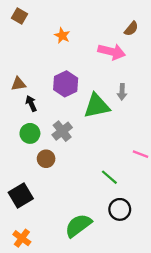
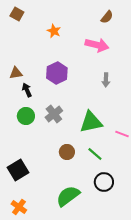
brown semicircle: (131, 29) -> (107, 17), moved
green triangle: (97, 106) -> (91, 122), moved
brown circle: (46, 159) -> (67, 152), moved

